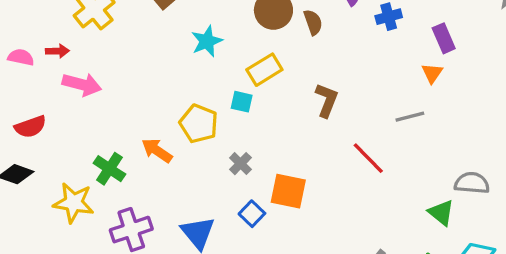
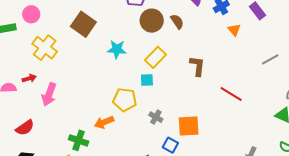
cyan star: (207, 41) -> (117, 49), turned -30
orange triangle: (432, 73) -> (234, 30), moved
pink arrow: (82, 84) -> (49, 95), turned 110
gray line: (410, 117) -> (270, 59), moved
orange arrow: (157, 151) -> (104, 122), turned -42

